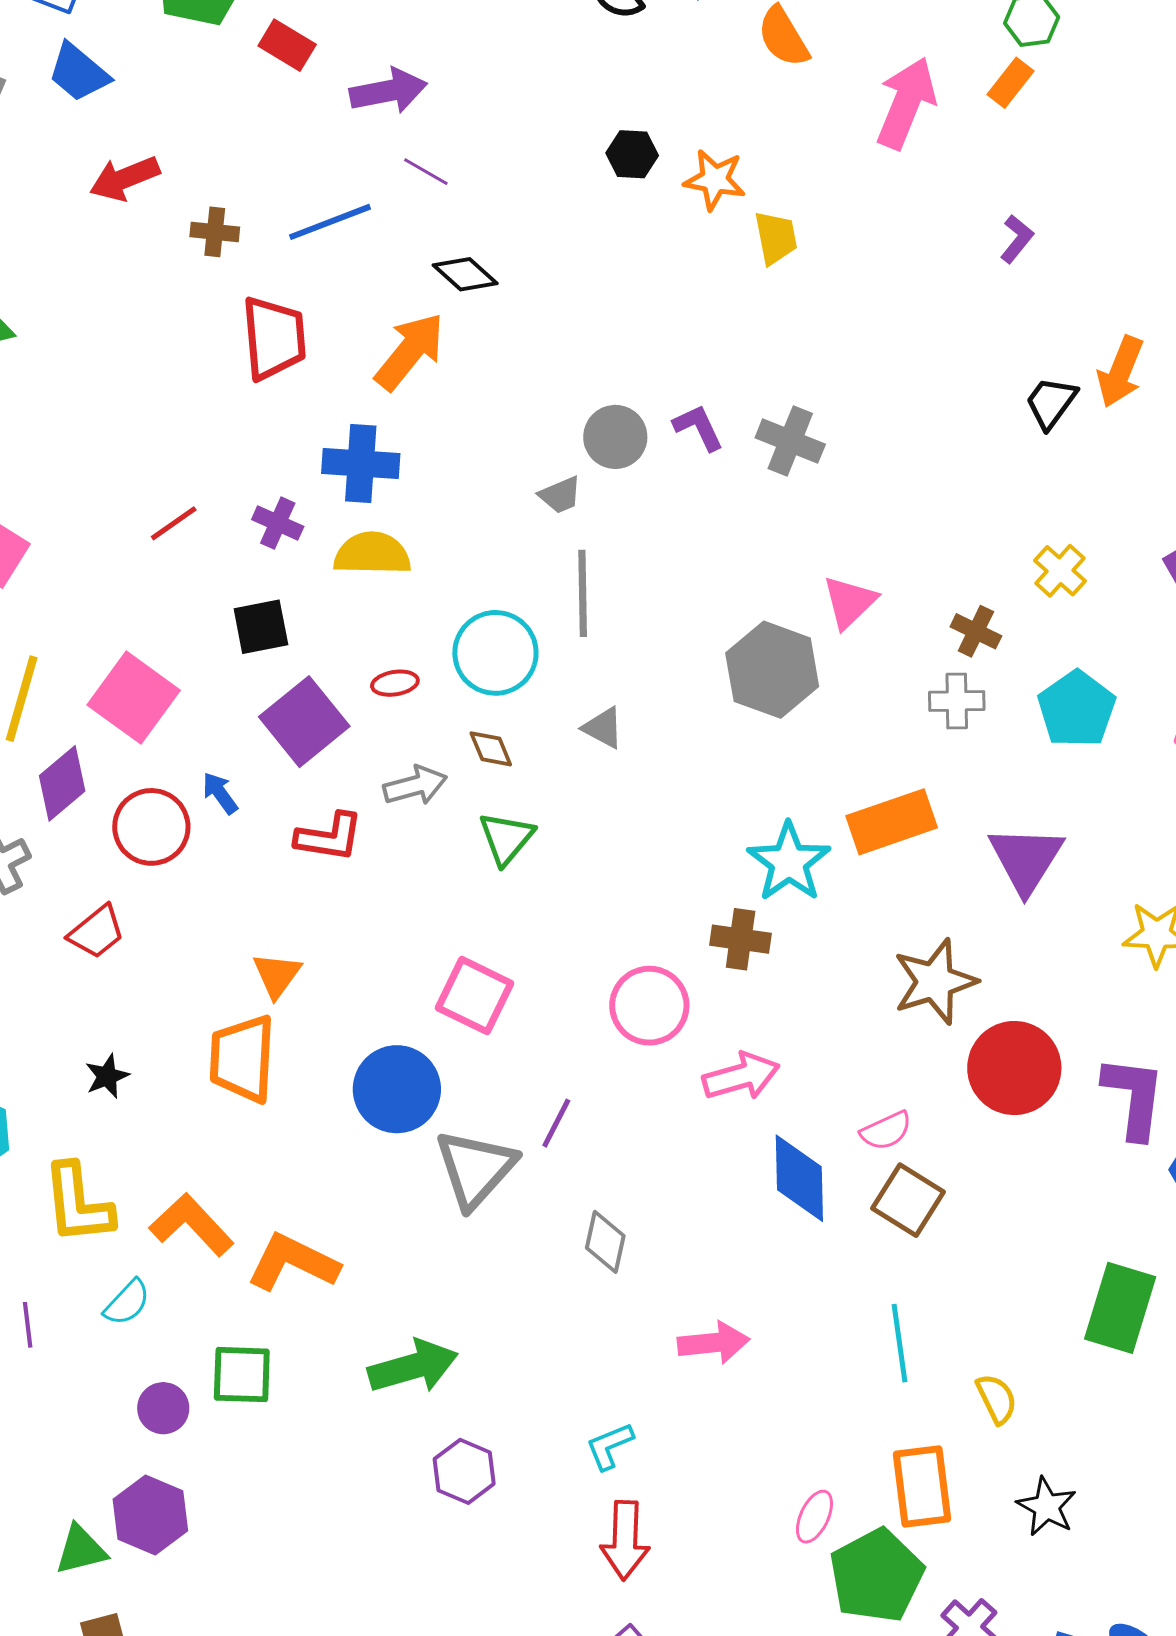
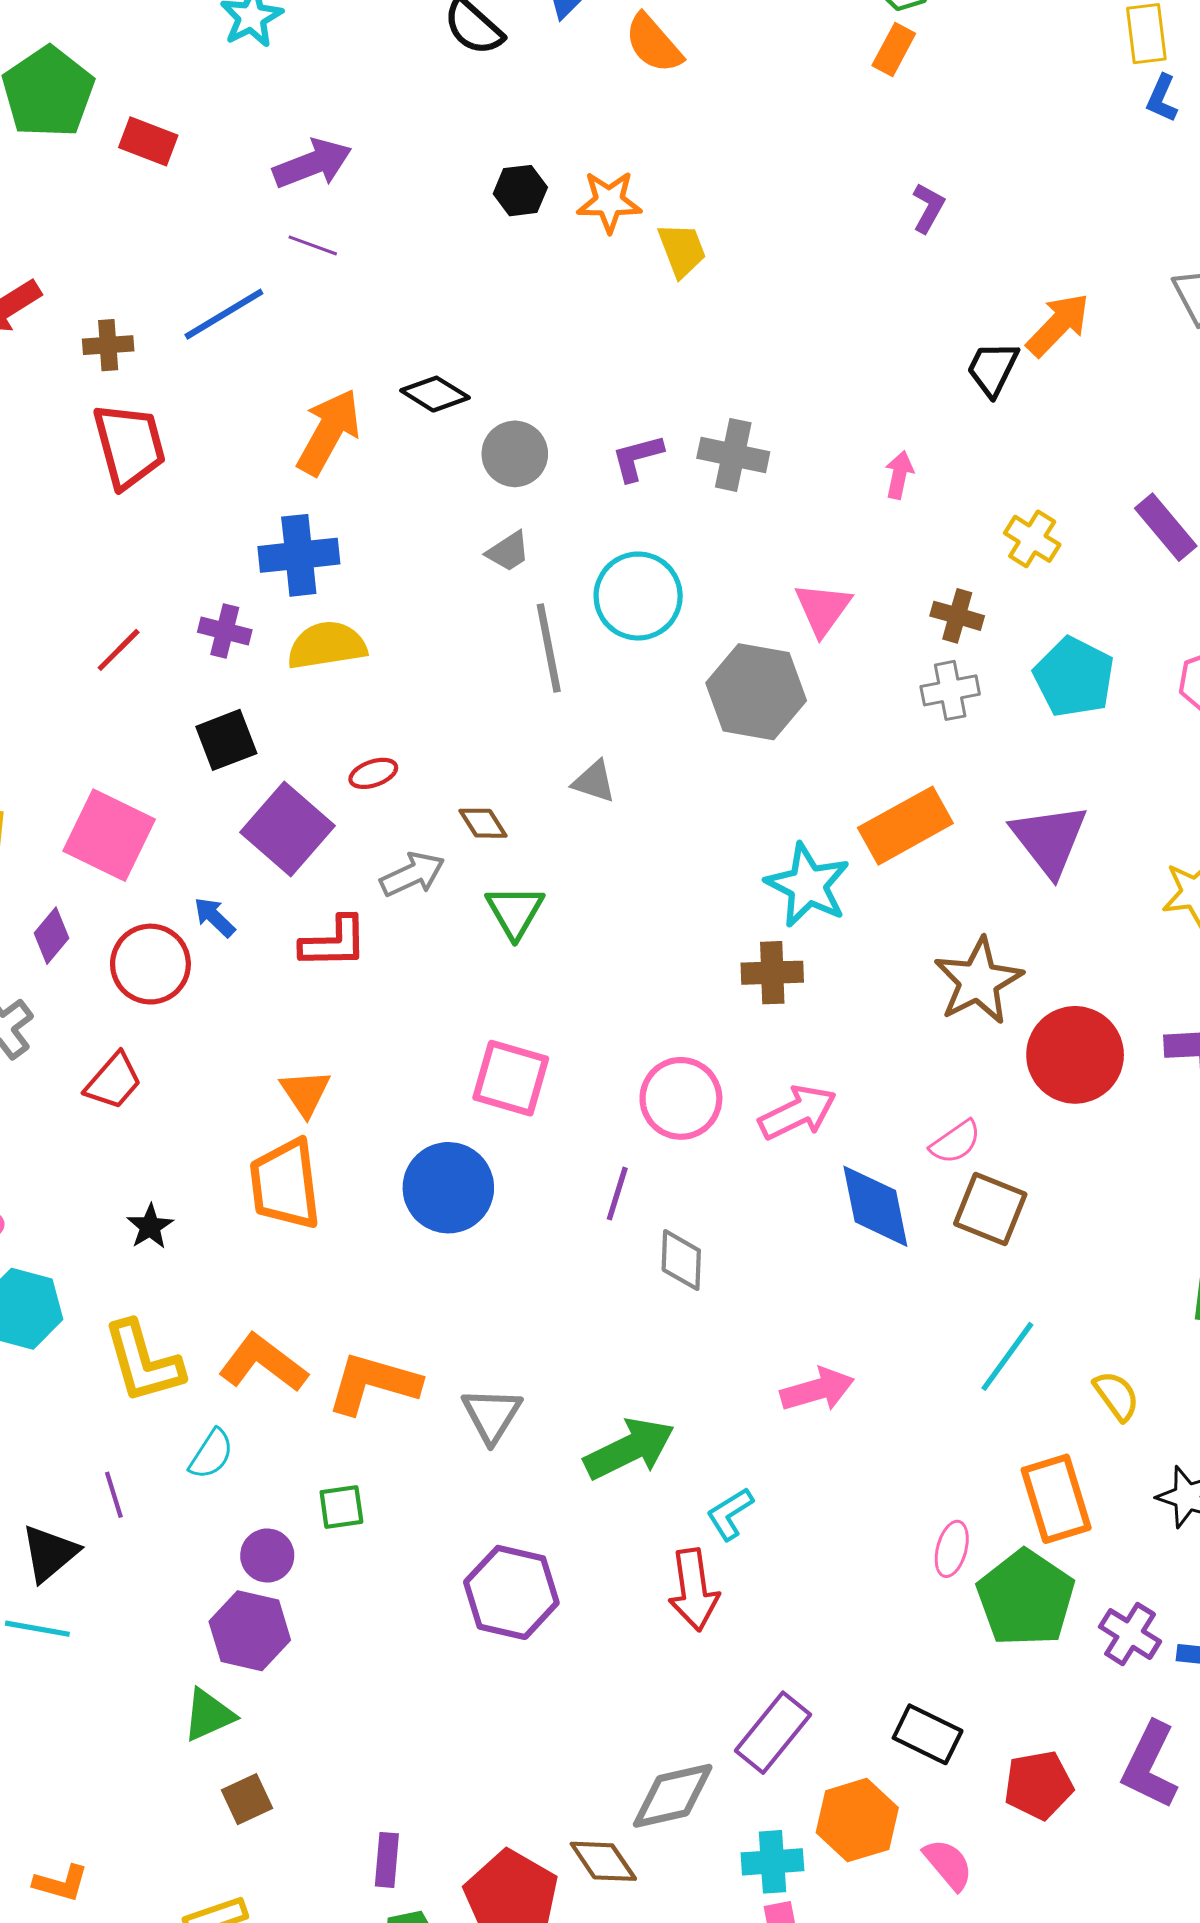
purple arrow: (388, 91) -> (312, 164), moved
pink arrow: (906, 103) -> (899, 475), moved, size x0.5
black diamond: (465, 274) -> (435, 394), moved
red trapezoid: (274, 338) -> (129, 446), moved
orange arrow: (1120, 372) -> (1058, 325), turned -148
purple L-shape: (698, 427) -> (637, 458), turned -70
gray circle: (615, 437) -> (515, 454), moved
cyan circle: (495, 653) -> (638, 596), moved
purple diamond: (62, 783) -> (51, 936), size x0.7
pink circle: (649, 1006) -> (681, 1098), moved
gray triangle: (475, 1169) -> (492, 1415), moved, size x0.7
gray diamond: (605, 1242) -> (681, 1260), moved
cyan line: (899, 1343) -> (1007, 1356), turned 54
green arrow: (413, 1367) -> (629, 1449), moved
green square: (242, 1375) -> (341, 1507), size x0.7
purple hexagon: (464, 1471) -> (511, 1592), moved, size x1.4
purple hexagon: (150, 1515) -> (250, 1631), moved
red arrow: (625, 1540) -> (694, 1590), moved

